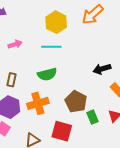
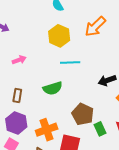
cyan line: (51, 47) -> (70, 63), moved
orange cross: (38, 103) -> (47, 130), moved

